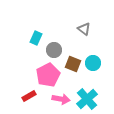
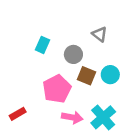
gray circle: (54, 50) -> (73, 54), moved
red rectangle: (29, 96) -> (18, 114), moved

